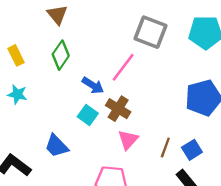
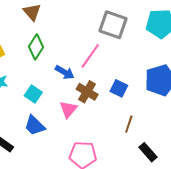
cyan square: (88, 115) -> (33, 94), moved
pink triangle: (128, 140) -> (68, 109), moved
blue square: (192, 150) -> (119, 88), moved, turned -30

